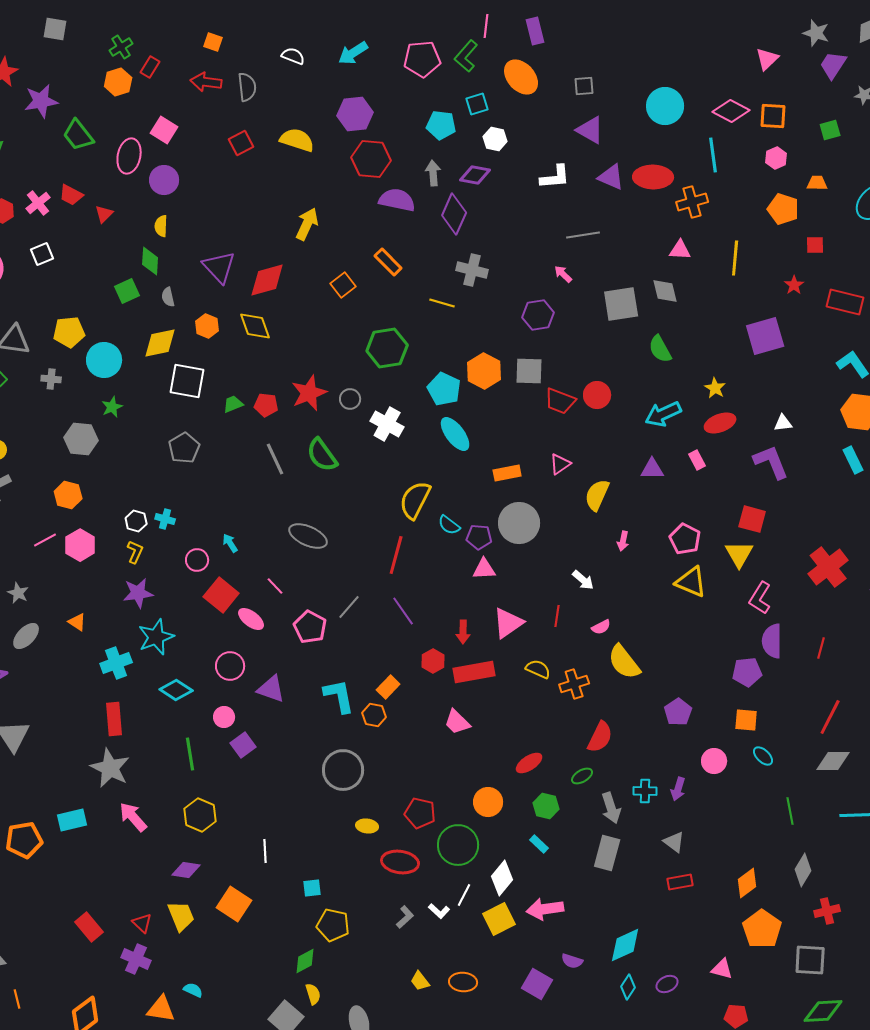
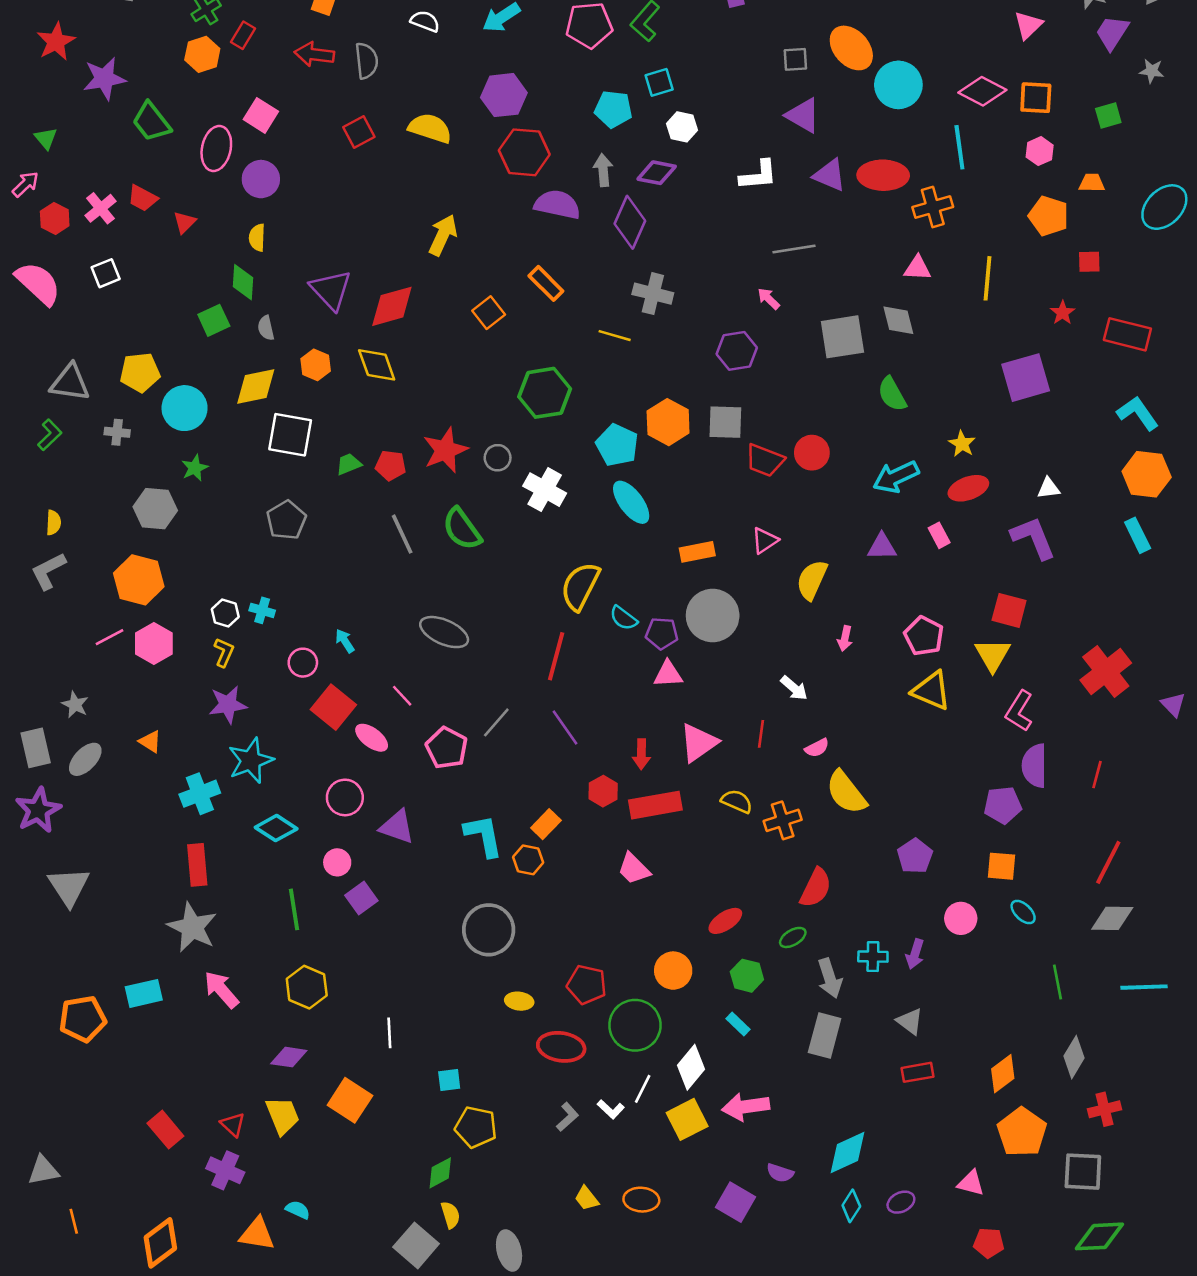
orange ellipse: (521, 77) -> (851, 48), moved
orange hexagon: (68, 495) -> (139, 580), size x1.4

